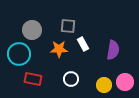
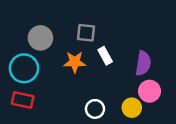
red rectangle: (33, 79) -> (23, 100), moved
white circle: (71, 79) -> (95, 109), moved
pink circle: (125, 82) -> (150, 91), moved

